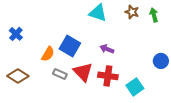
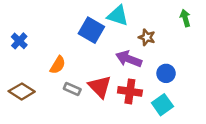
brown star: (132, 12) -> (147, 37), moved
blue square: (70, 46) -> (91, 30), moved
purple arrow: (107, 49) -> (129, 59), size x1.5
blue circle: (161, 61) -> (166, 73), moved

